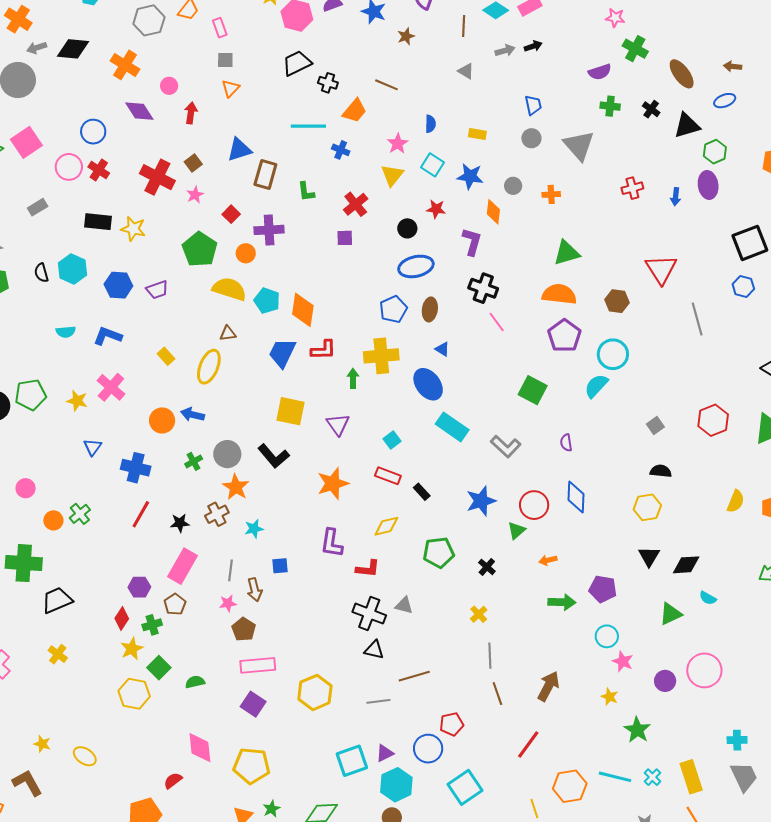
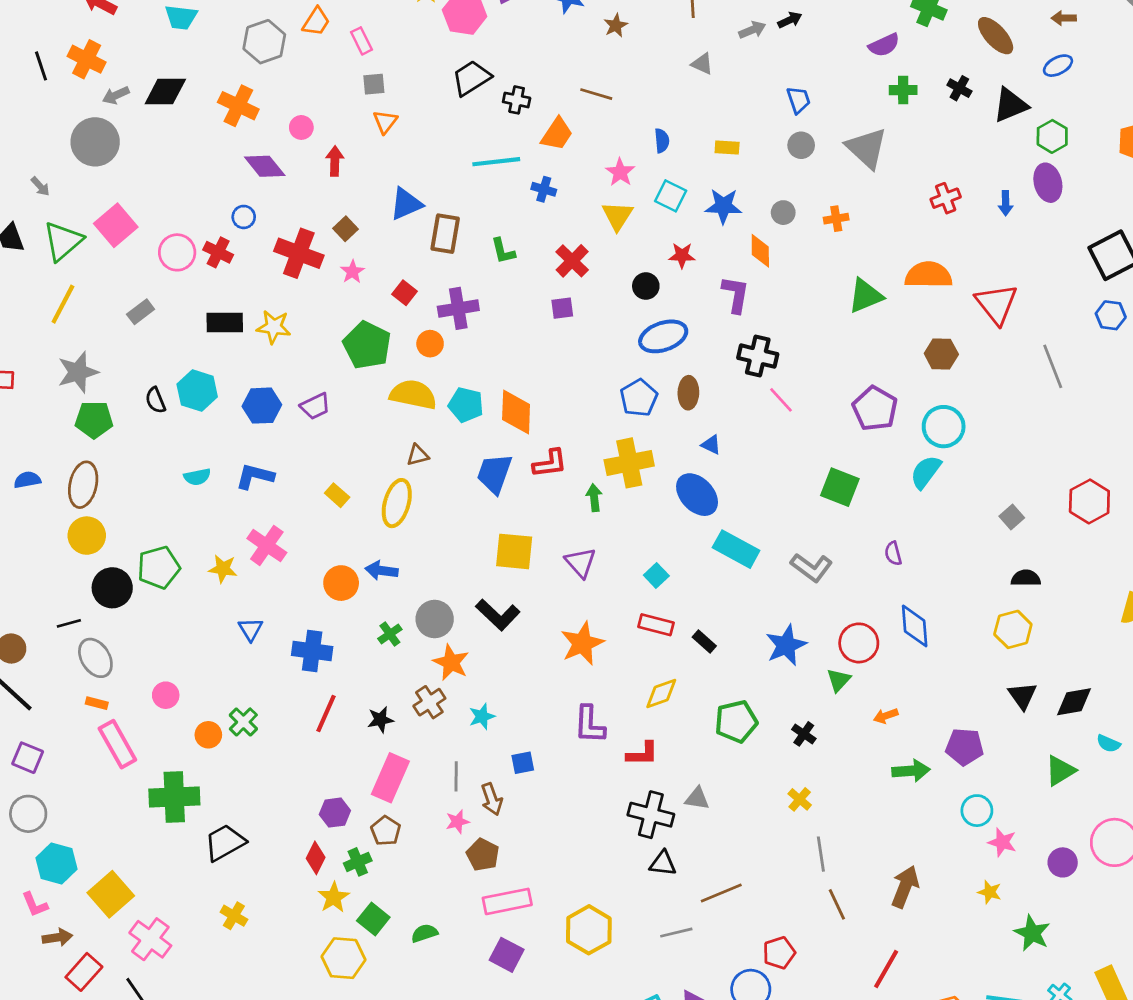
blue circle: (93, 132) -> (244, 217), moved, size x0.7
orange semicircle: (559, 294) -> (928, 275), moved

